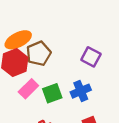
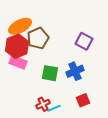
pink rectangle: (28, 89) -> (18, 62), moved, turned 66
green square: (52, 93) -> (50, 73), turned 30

